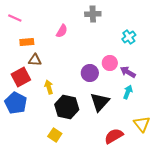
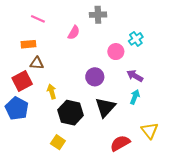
pink line: (15, 18) -> (38, 19), moved
pink semicircle: (62, 31) -> (74, 33), moved
pink circle: (110, 63) -> (116, 52), moved

